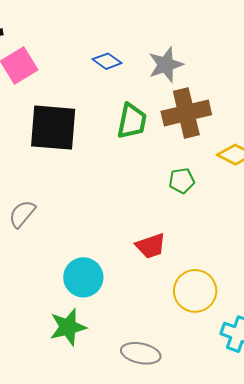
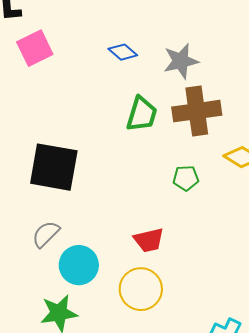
black square: (53, 128) -> (54, 167), moved
gray semicircle: (22, 214) -> (46, 234), moved
yellow circle: (195, 291) -> (141, 289), moved

